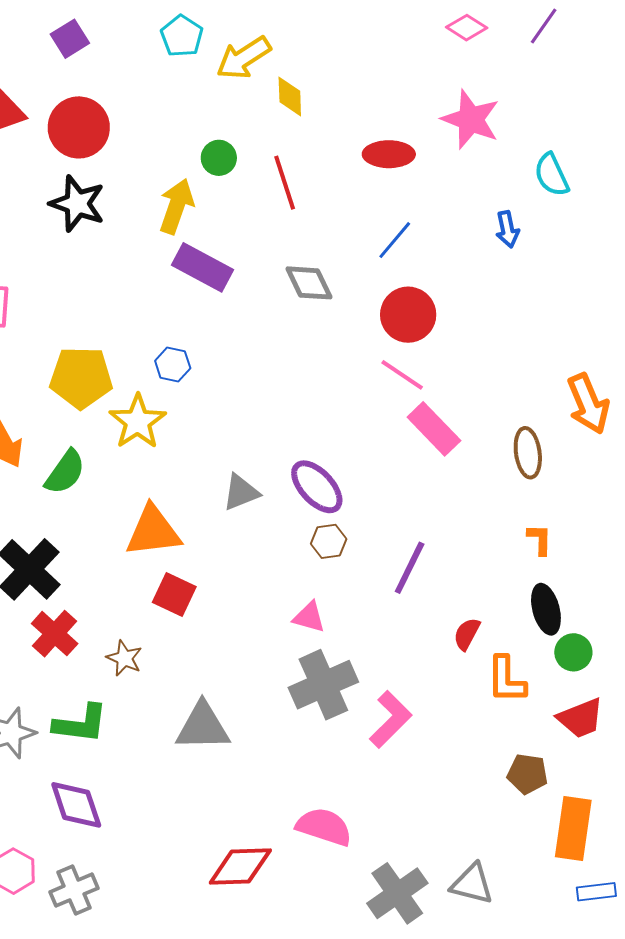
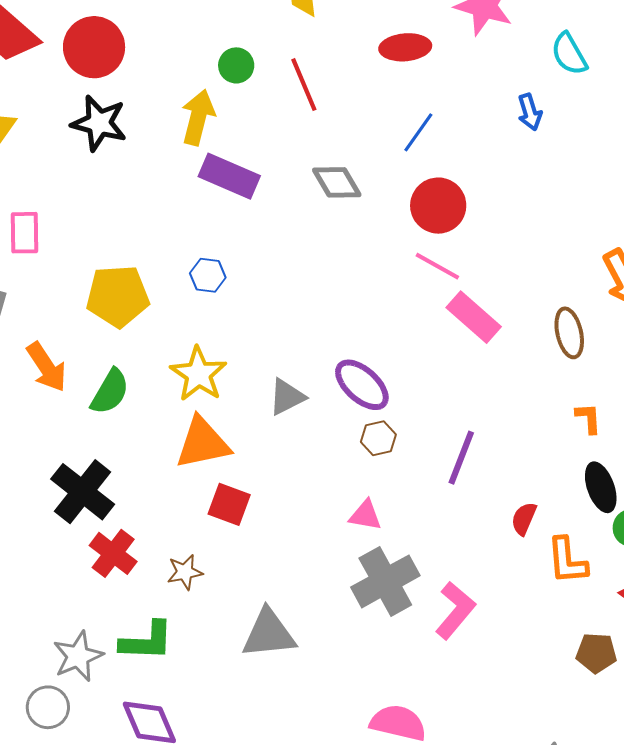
yellow star: (138, 422) -> (198, 374), moved
brown star: (124, 658) -> (185, 572), turned -30

